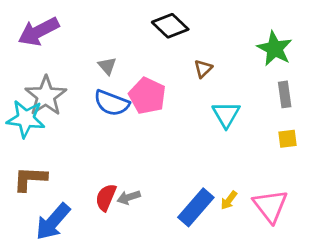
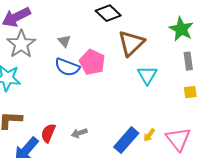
brown triangle: (203, 69) -> (131, 43), size x2.0
gray star: (46, 96) -> (21, 44), moved
red semicircle: (106, 197) -> (48, 133), moved

